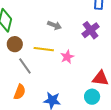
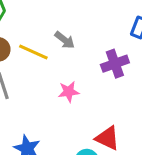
yellow line: (44, 49) -> (33, 52), moved

